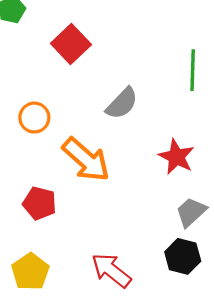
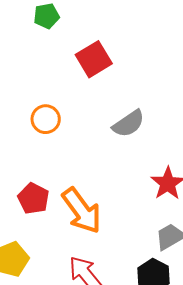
orange arrow: (86, 160) -> (82, 211), moved

